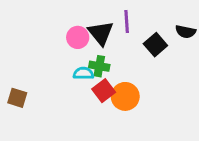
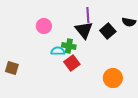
black triangle: (101, 33) -> (84, 30), moved
pink circle: (78, 37) -> (44, 26), moved
orange circle: (125, 96) -> (113, 78), moved

